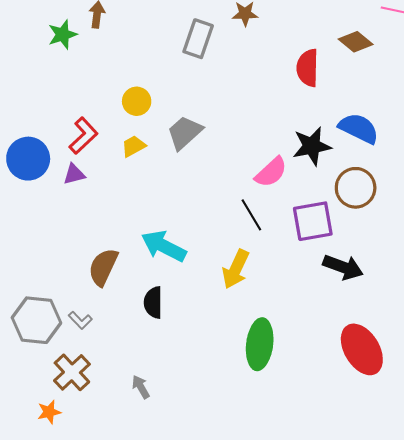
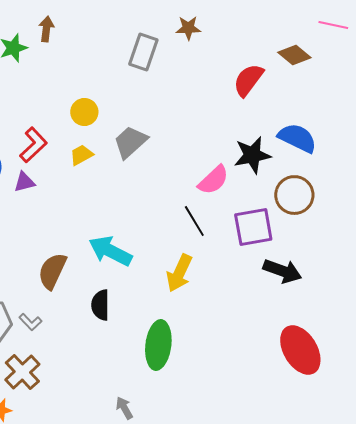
red semicircle: (308, 68) -> (248, 80), turned 36
green ellipse: (260, 344) -> (158, 345), moved
gray arrow: (141, 387) -> (124, 408), moved

